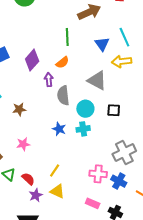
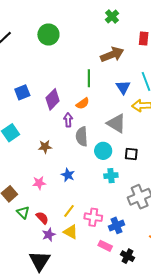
brown star: (19, 109) -> (45, 147), moved
blue star: (59, 129) -> (68, 175), moved
cyan cross: (83, 129) -> (111, 176), moved
pink cross: (98, 174) -> (93, 217), moved
blue cross: (119, 181) -> (117, 225), moved, turned 35

